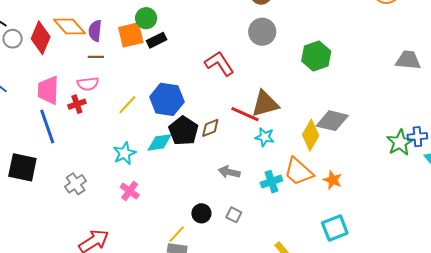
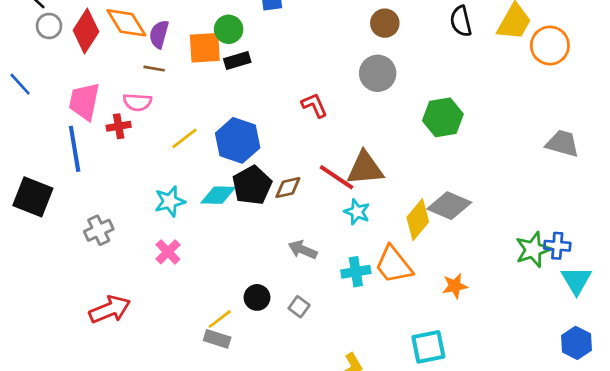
red L-shape: (219, 64) -> (314, 105), size x0.7
orange star: (333, 180) -> (455, 286), moved, turned 30

